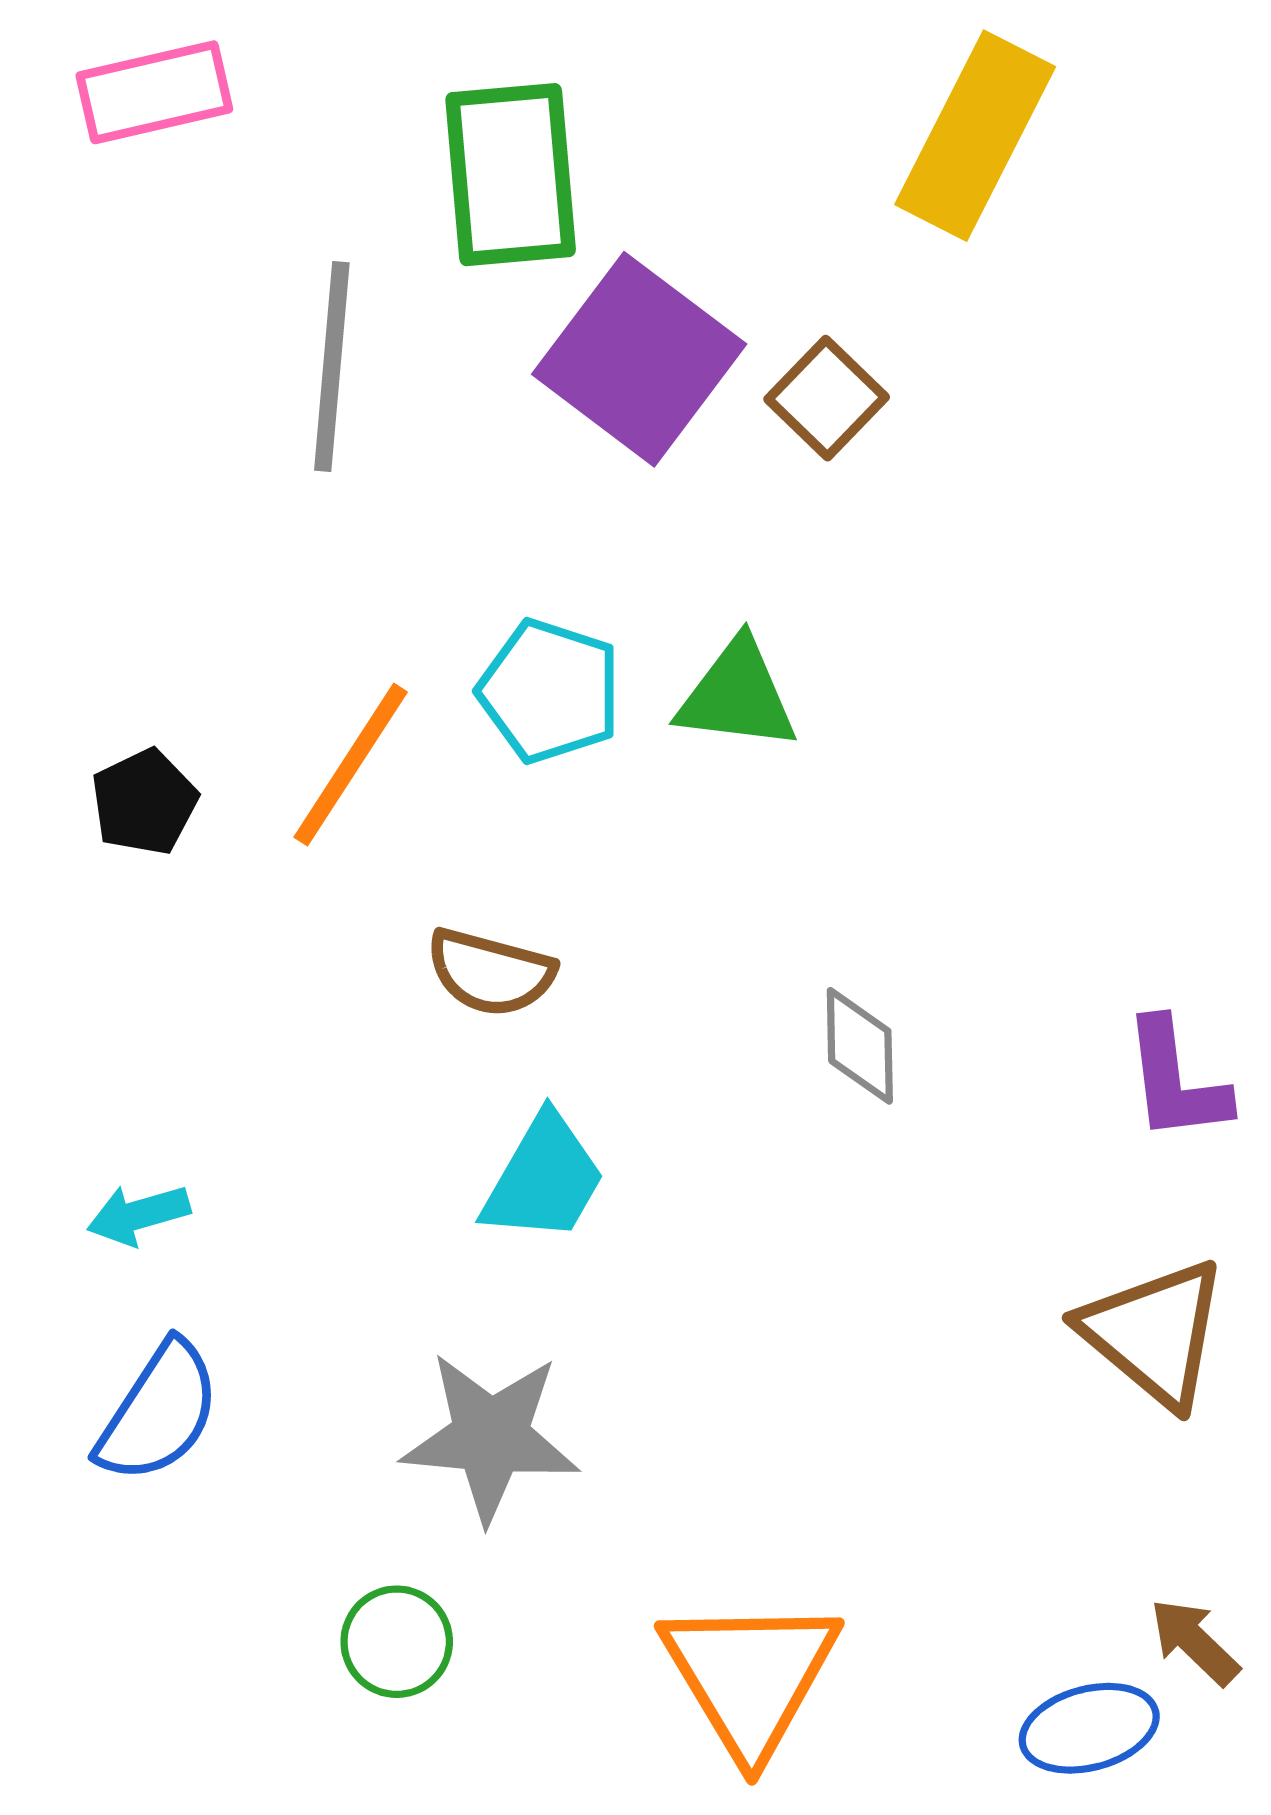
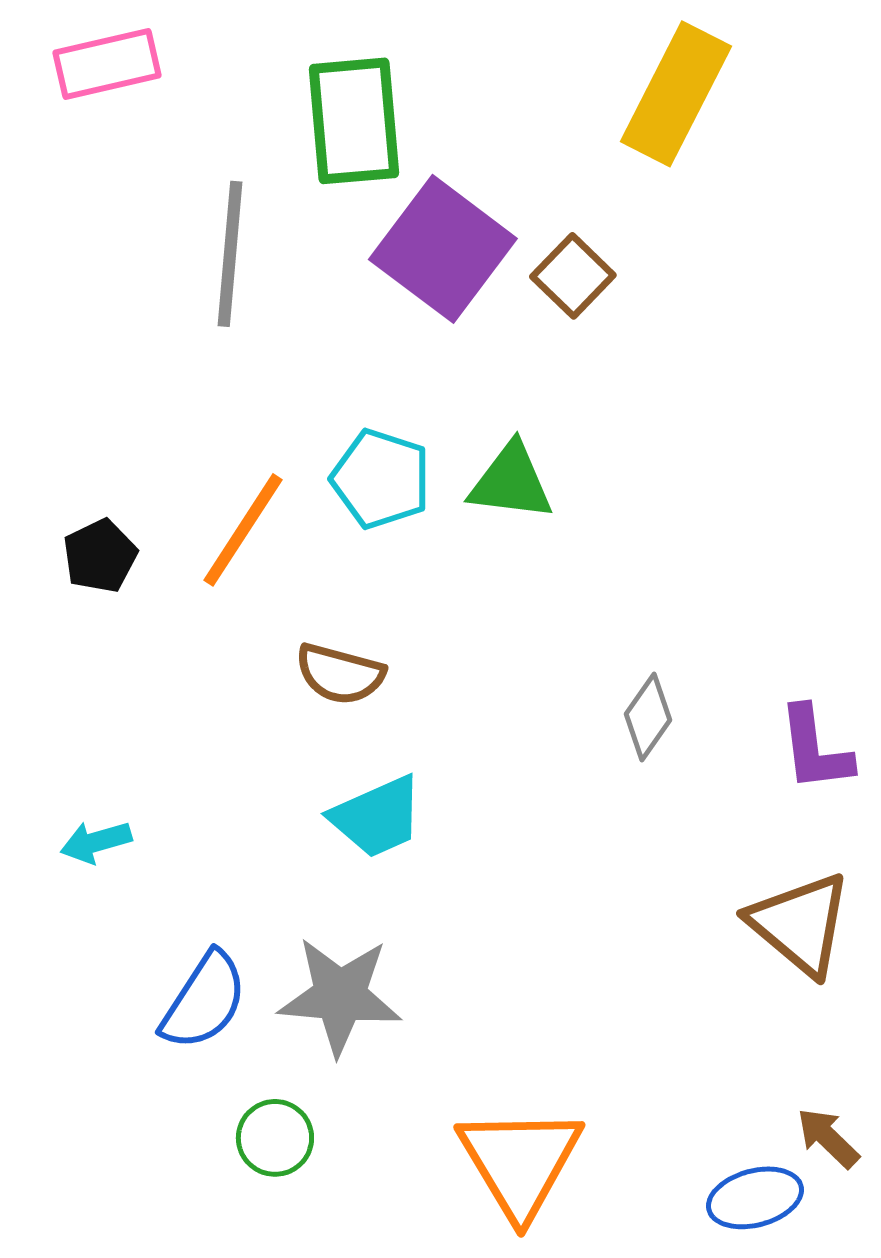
gray diamond: (860, 1046) -> (648, 717), moved, turned 36
cyan trapezoid: (544, 1179) -> (377, 817), turned 36
blue semicircle: (159, 1412) -> (204, 1001), moved

